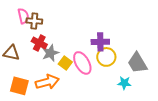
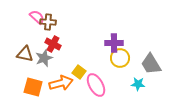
pink semicircle: (23, 16) -> (37, 17), turned -35
gray star: (50, 53) -> (44, 58), moved
yellow square: (65, 63) -> (79, 72), moved
pink ellipse: (82, 63) -> (96, 85), moved

